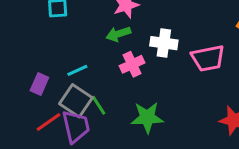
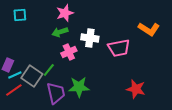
cyan line: (77, 70) -> (15, 75), moved
green line: (99, 105) -> (49, 70), moved, turned 72
purple trapezoid: (76, 127) -> (56, 93), moved

